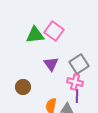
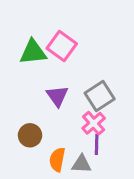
pink cross: (75, 82) -> (94, 123), turned 35
brown circle: (23, 87) -> (30, 135), moved

